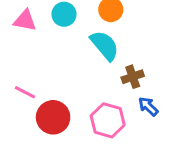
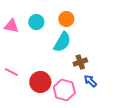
cyan semicircle: (105, 45) -> (62, 42), turned 70
red circle: (53, 117) -> (40, 82), moved

